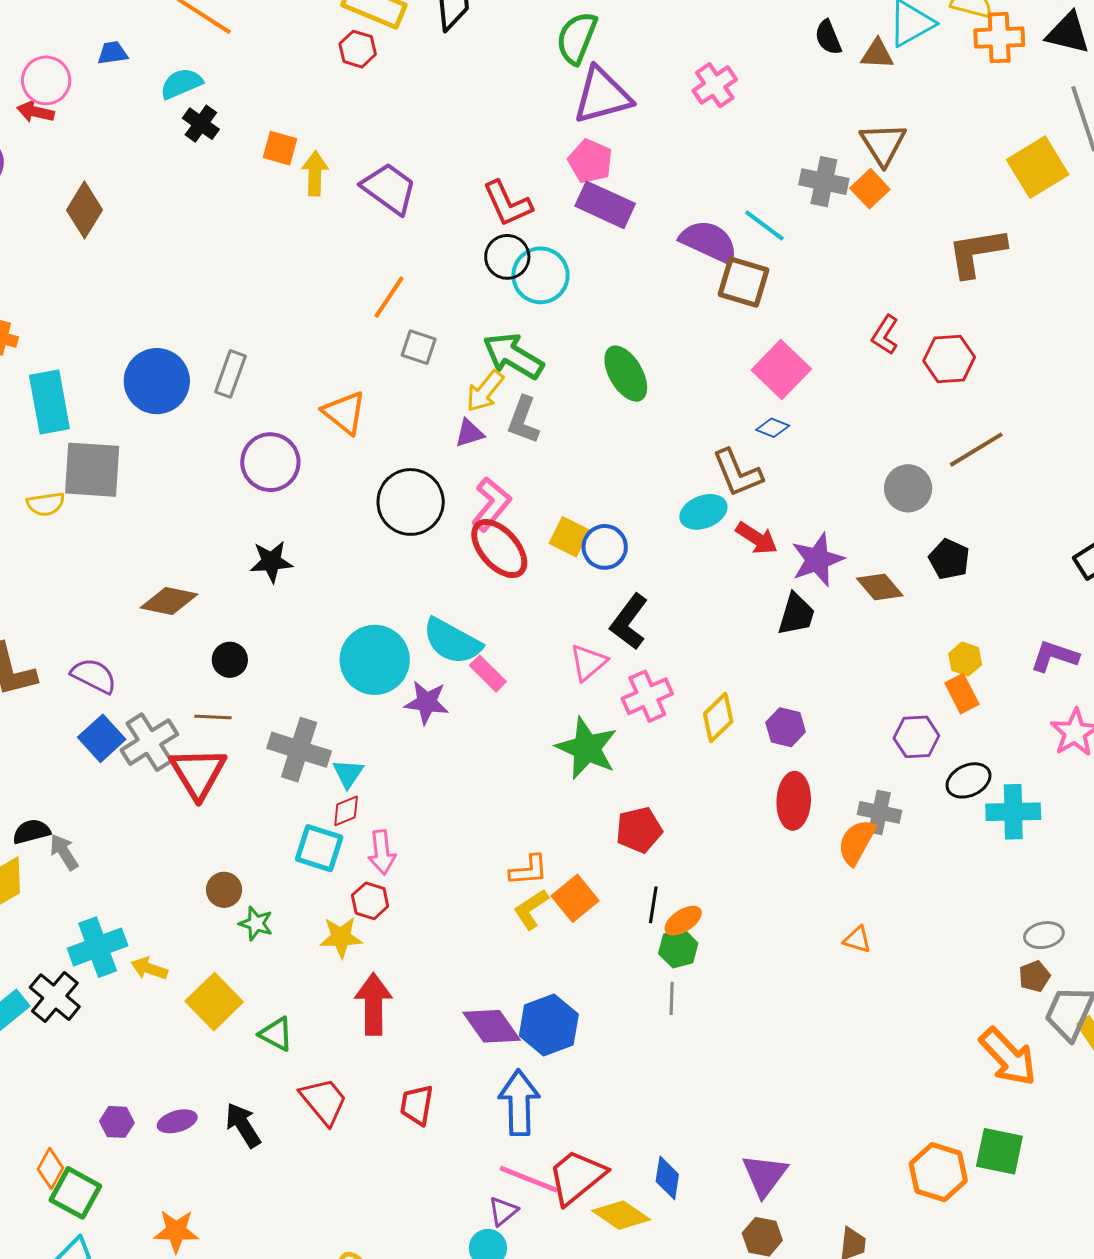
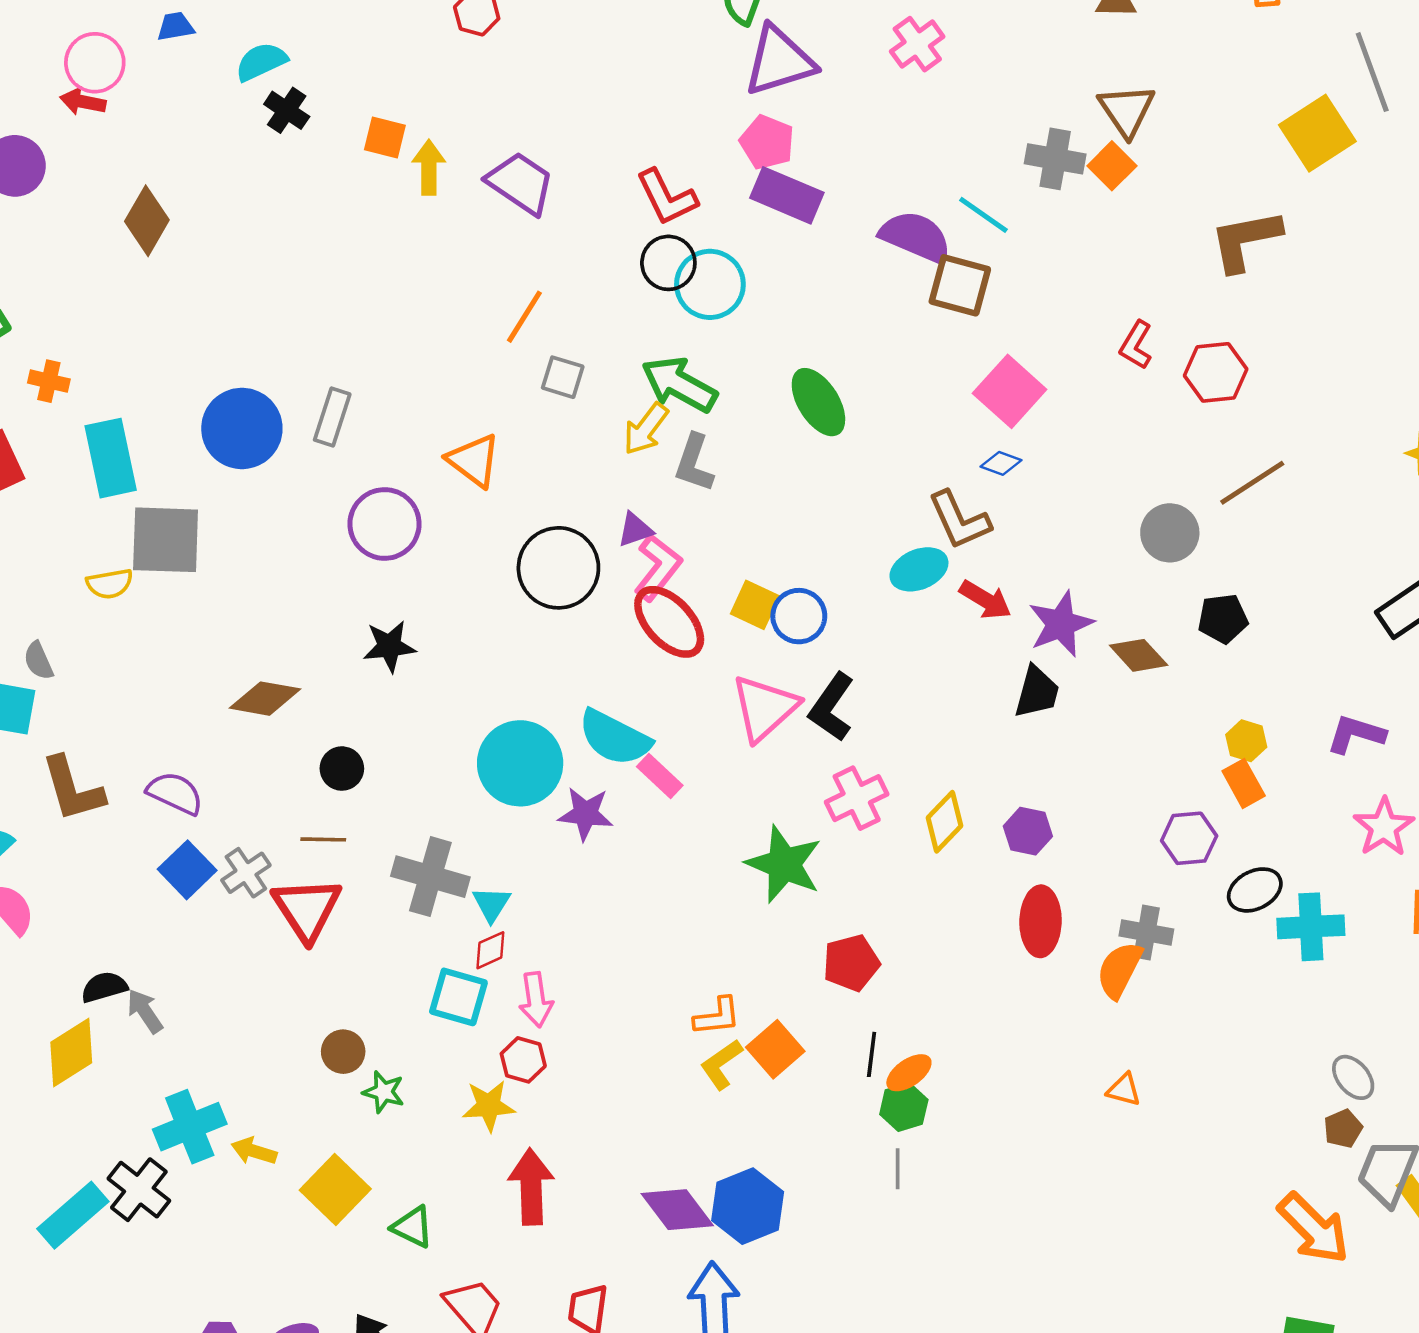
purple triangle: (469, 433) -> (635, 530), moved
black pentagon: (949, 559) -> (1223, 619), turned -30
pink triangle: (588, 662) -> (764, 708), moved, size x1.5
gray cross: (149, 742) -> (246, 873), size x0.7
gray ellipse: (1044, 935) -> (1353, 1077), turned 63

